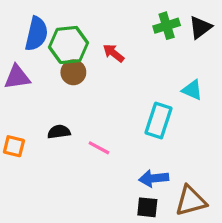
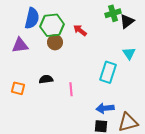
black triangle: (200, 27) -> (127, 21), moved
cyan triangle: (192, 90) -> (129, 53), turned 32
pink line: (99, 148) -> (71, 89), turned 56

